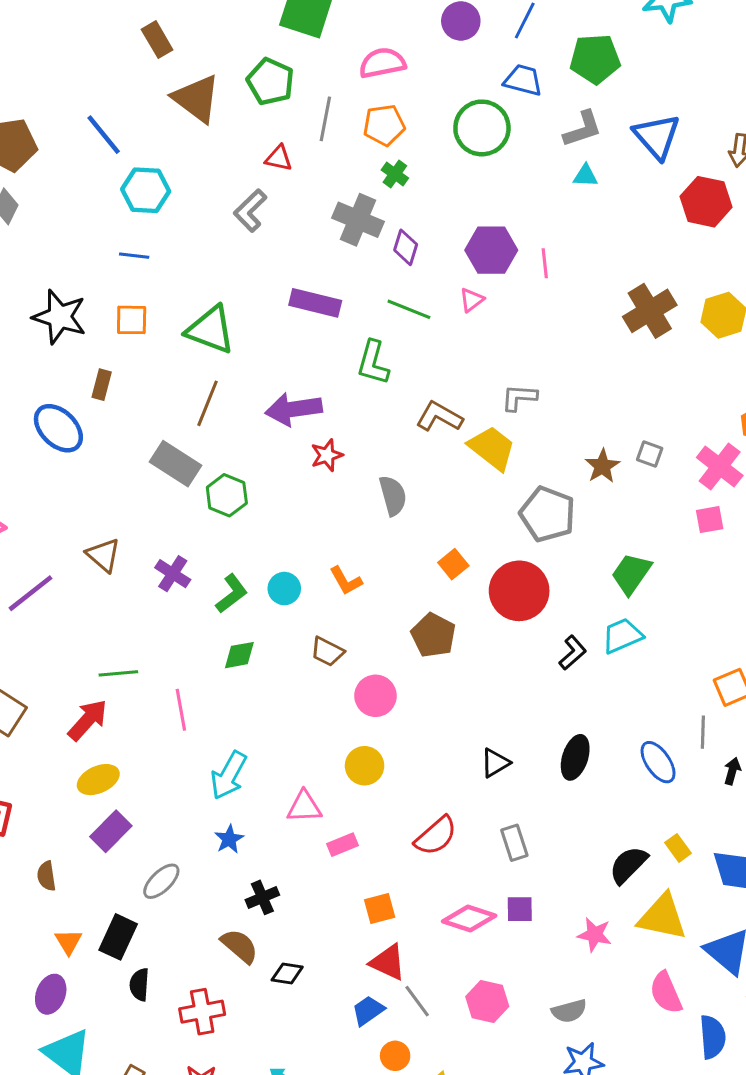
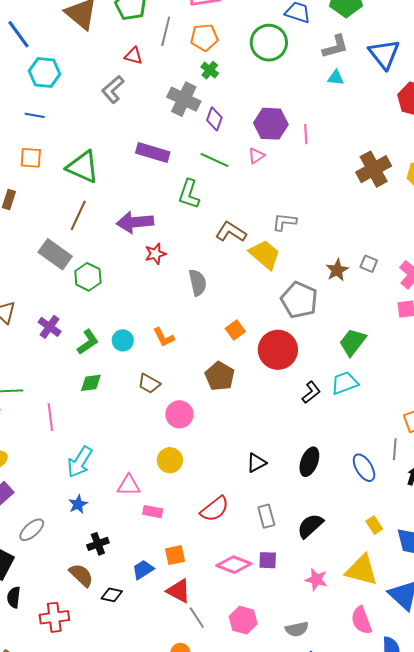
pink rectangle: (343, 845) -> (153, 512), turned 30
black semicircle: (628, 865) -> (310, 526), moved
blue trapezoid: (368, 1010) -> (143, 570), moved

